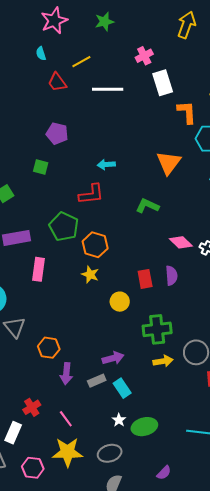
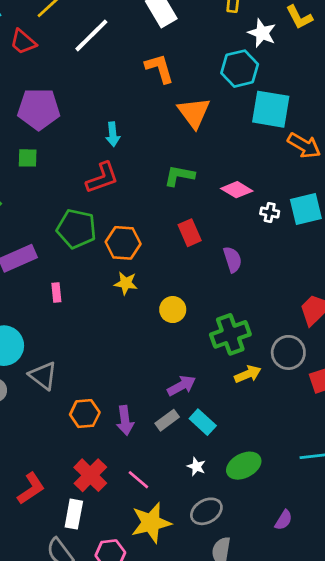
white line: (108, 89) -> (91, 35), turned -32
orange L-shape: (187, 112) -> (160, 68), moved
purple pentagon: (57, 133) -> (39, 109), size x1.4
cyan arrow: (106, 165) -> (113, 134), turned -78
pink diamond: (181, 242) -> (237, 190), moved
pink rectangle: (38, 269) -> (56, 292), size x0.6
red rectangle: (145, 279) -> (190, 233), moved
orange hexagon: (49, 348) -> (85, 414), moved
red cross: (32, 407) -> (90, 475), size x1.4
white star: (119, 420) -> (196, 466), moved

